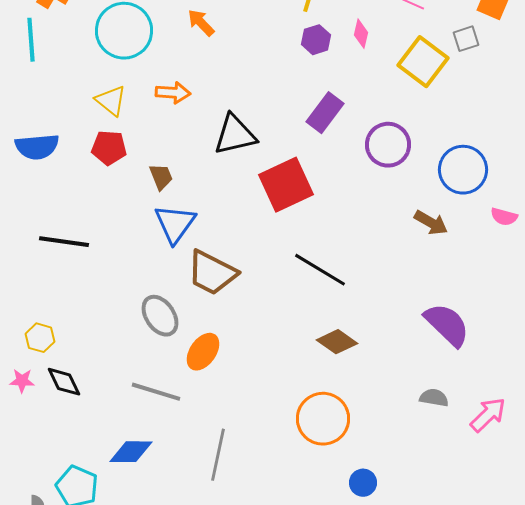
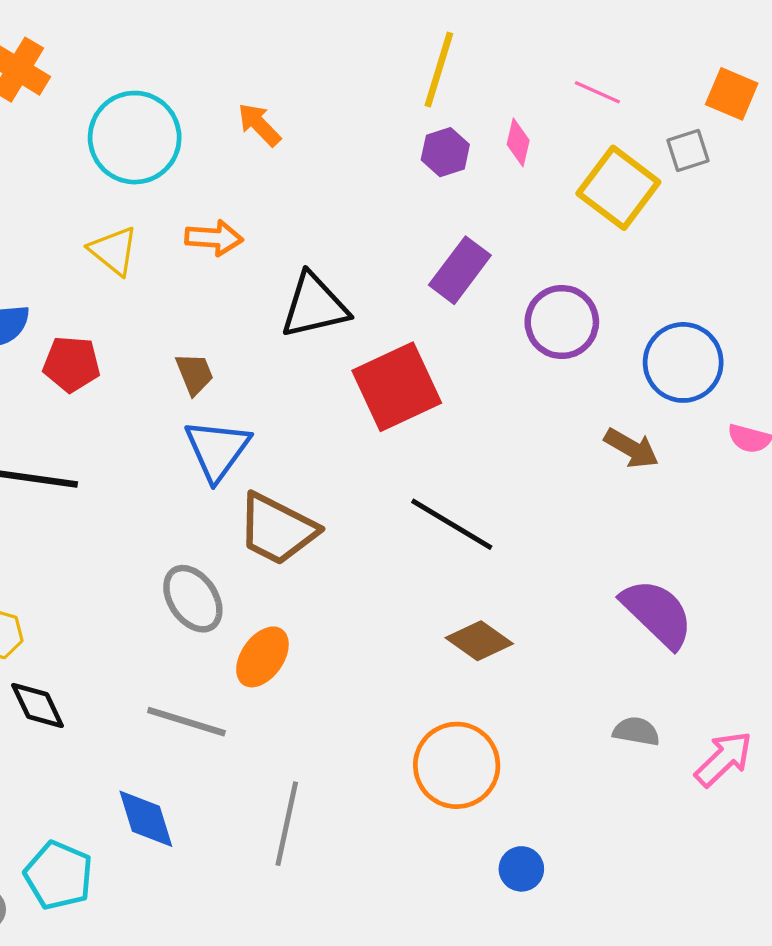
red pentagon: (109, 148) -> (72, 364), moved
blue diamond: (131, 452) -> (146, 819), turned 72

